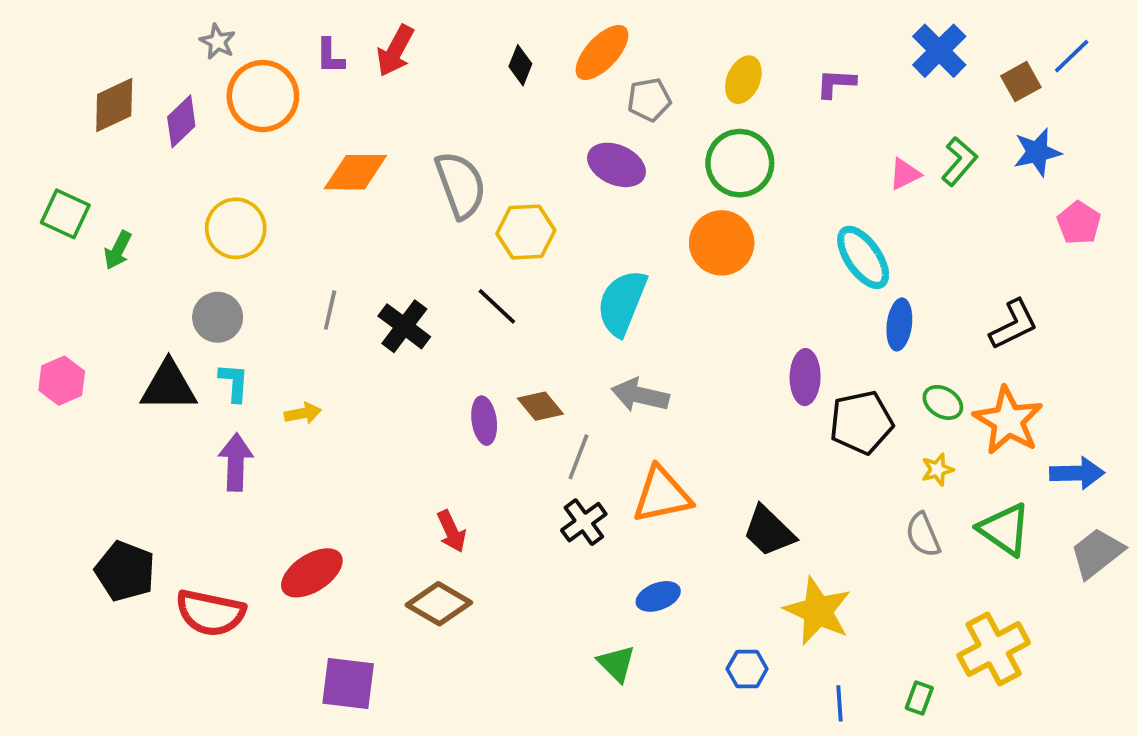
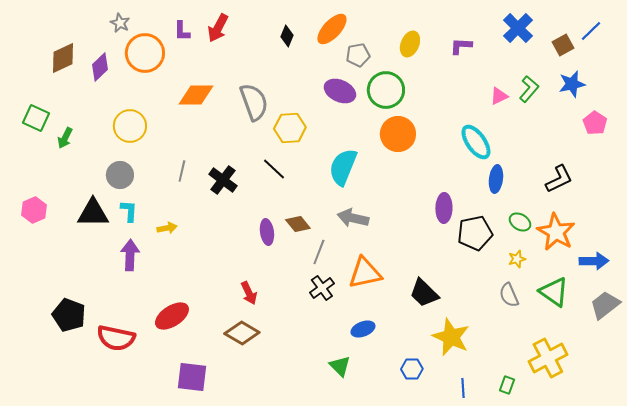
green circle: (740, 163) -> (386, 90), moved

